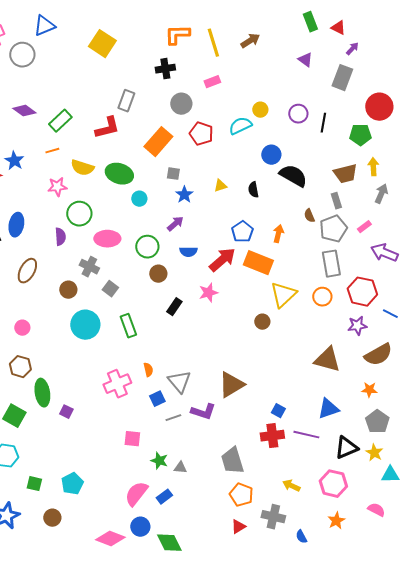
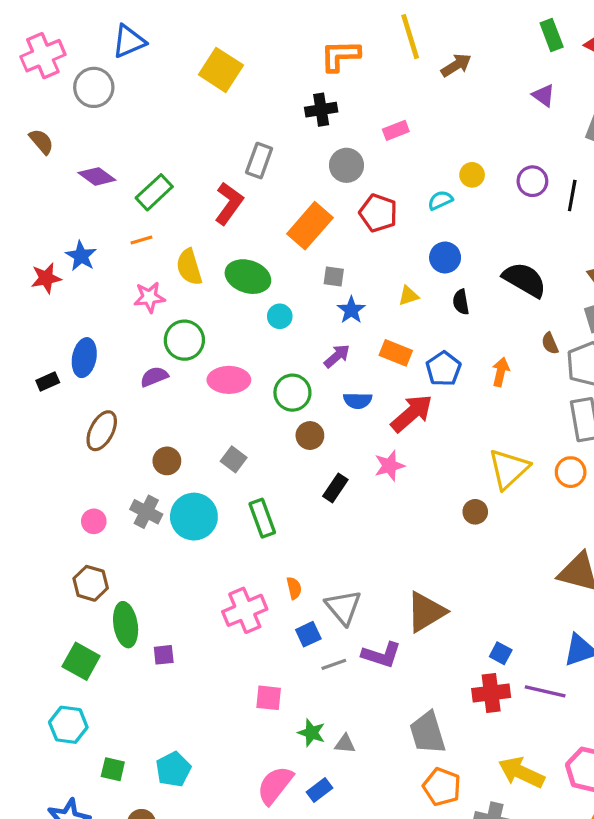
yellow line: (213, 43) -> (410, 37), moved
cyan semicircle: (240, 126) -> (440, 200), size x0.7
red L-shape: (107, 128) -> (229, 203), turned -40
blue circle: (271, 155) -> (445, 257), moved
yellow semicircle: (82, 168) -> (189, 267), turned 55
purple semicircle: (60, 237) -> (154, 377), turned -108
orange rectangle: (258, 263) -> (396, 353), moved, size x0.7
gray cross: (89, 267) -> (146, 512), moved
purple square: (66, 412) -> (164, 655), turned -32
yellow arrow: (291, 486) -> (521, 772), size x1.6

